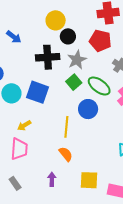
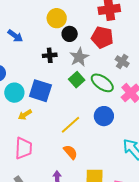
black cross: (48, 57) -> (50, 55), size x0.6
blue circle: (88, 109) -> (104, 116), moved
yellow arrow: (24, 125) -> (25, 115), moved
yellow line: (66, 127) -> (70, 125), turned 45

